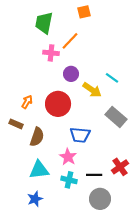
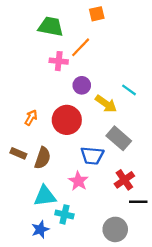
green trapezoid: (44, 23) -> (51, 27), turned 90
gray rectangle: (116, 117) -> (119, 138), moved
brown rectangle: (16, 124) -> (18, 153), moved
red cross: (120, 167) -> (124, 180), moved
black line: (94, 175) -> (138, 202), moved
cyan cross: (69, 180) -> (64, 214), moved

